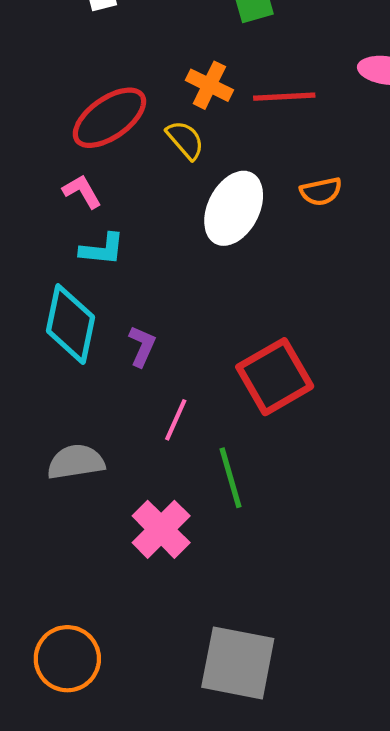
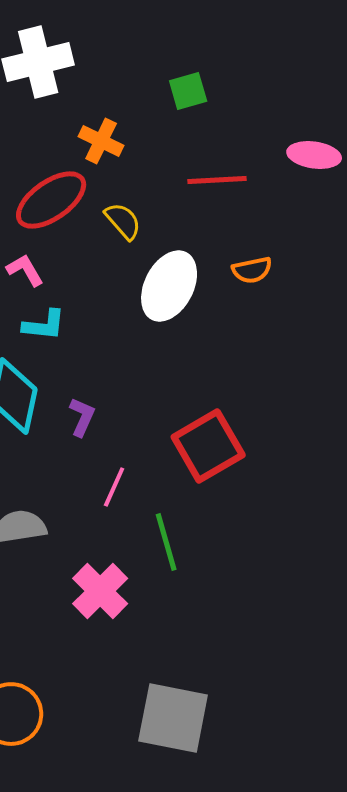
orange cross: (209, 85) -> (101, 141), moved

